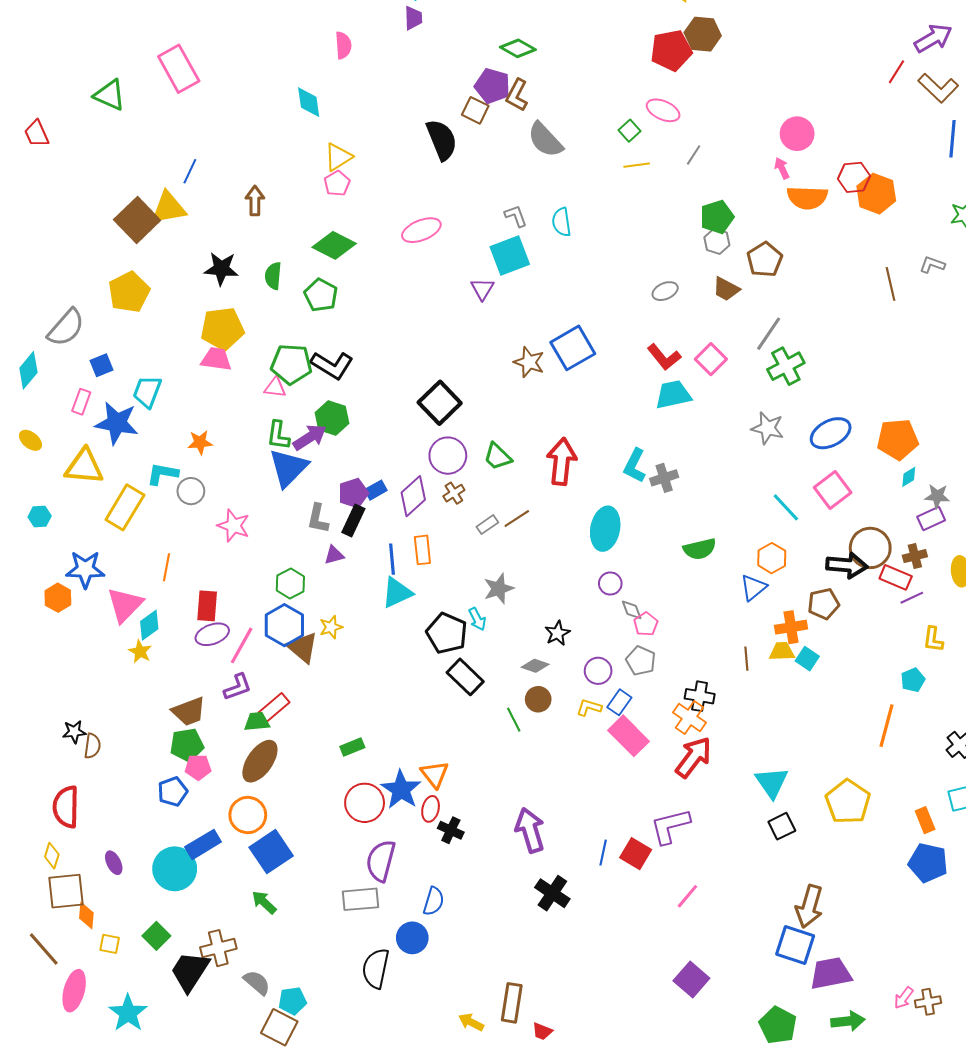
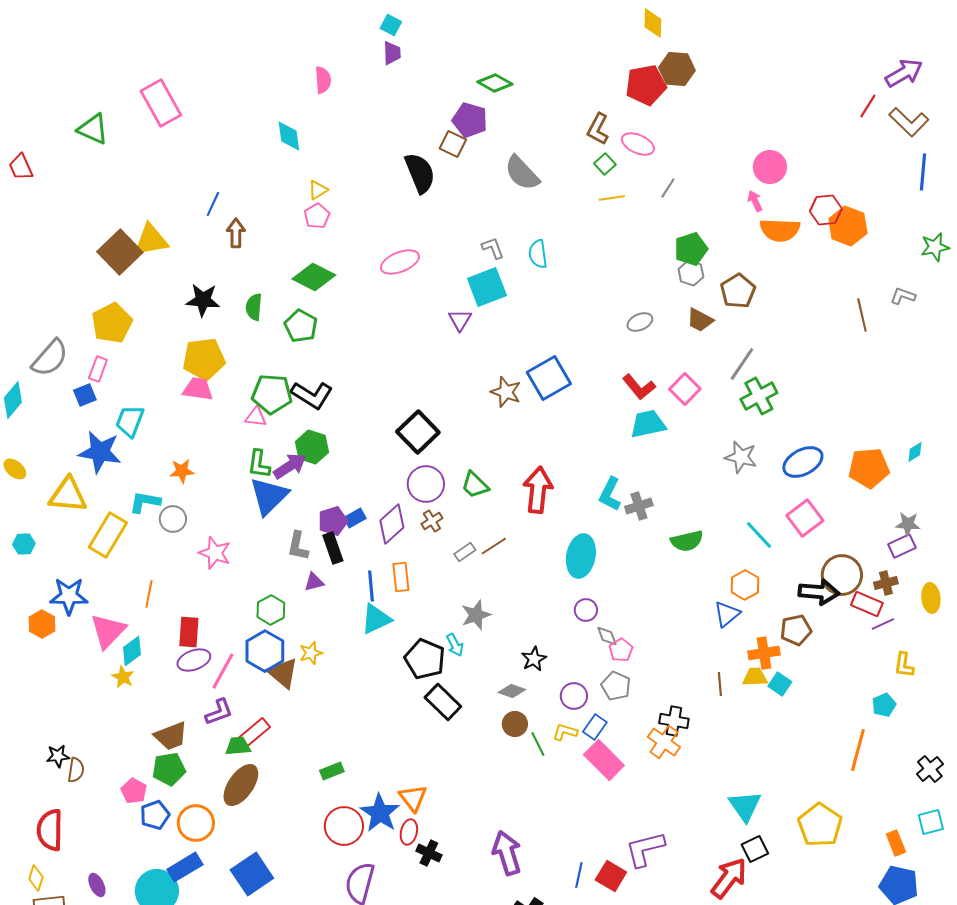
brown L-shape: (517, 95) -> (598, 129), moved
yellow triangle: (338, 157) -> (318, 190), size x0.7
blue line: (190, 171) -> (213, 204), moved
pink rectangle: (81, 402) -> (98, 369), moved
cyan diamond: (909, 477) -> (915, 452), moved
black rectangle: (353, 521) -> (333, 548), turned -44
green semicircle: (700, 549) -> (687, 541), moved
green line: (514, 720) -> (538, 744), moved
red arrow: (694, 757) -> (729, 878), moved
pink pentagon: (198, 767) -> (134, 791), moved, turned 30
orange circle: (248, 815) -> (196, 823), moved

